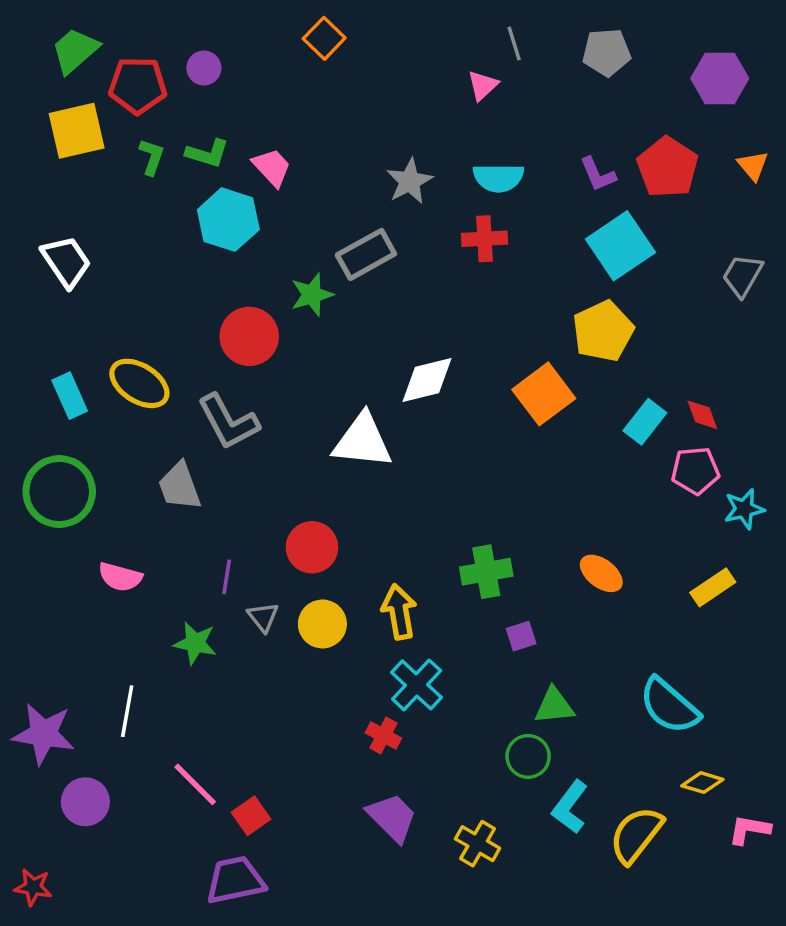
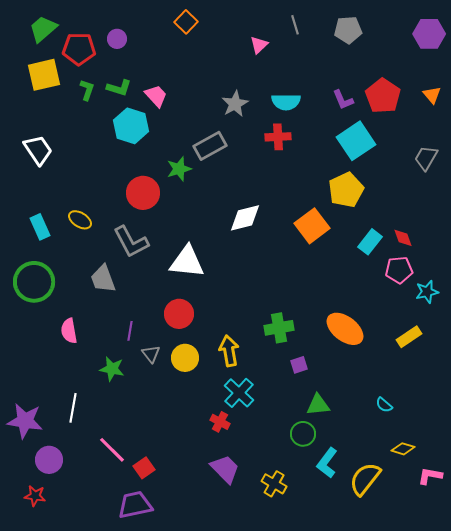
purple hexagon: (720, 78) -> (429, 34), moved
pink triangle: (483, 85) -> (259, 45), moved
yellow ellipse: (139, 383) -> (80, 220), size x0.7
white triangle: (362, 441) -> (187, 262), moved
orange ellipse: (601, 573) -> (345, 329), size x1.5
pink semicircle: (120, 577) -> (69, 331), turned 65
cyan semicircle: (669, 706) -> (384, 405), size x0.5
red star: (33, 887) -> (35, 496), moved

